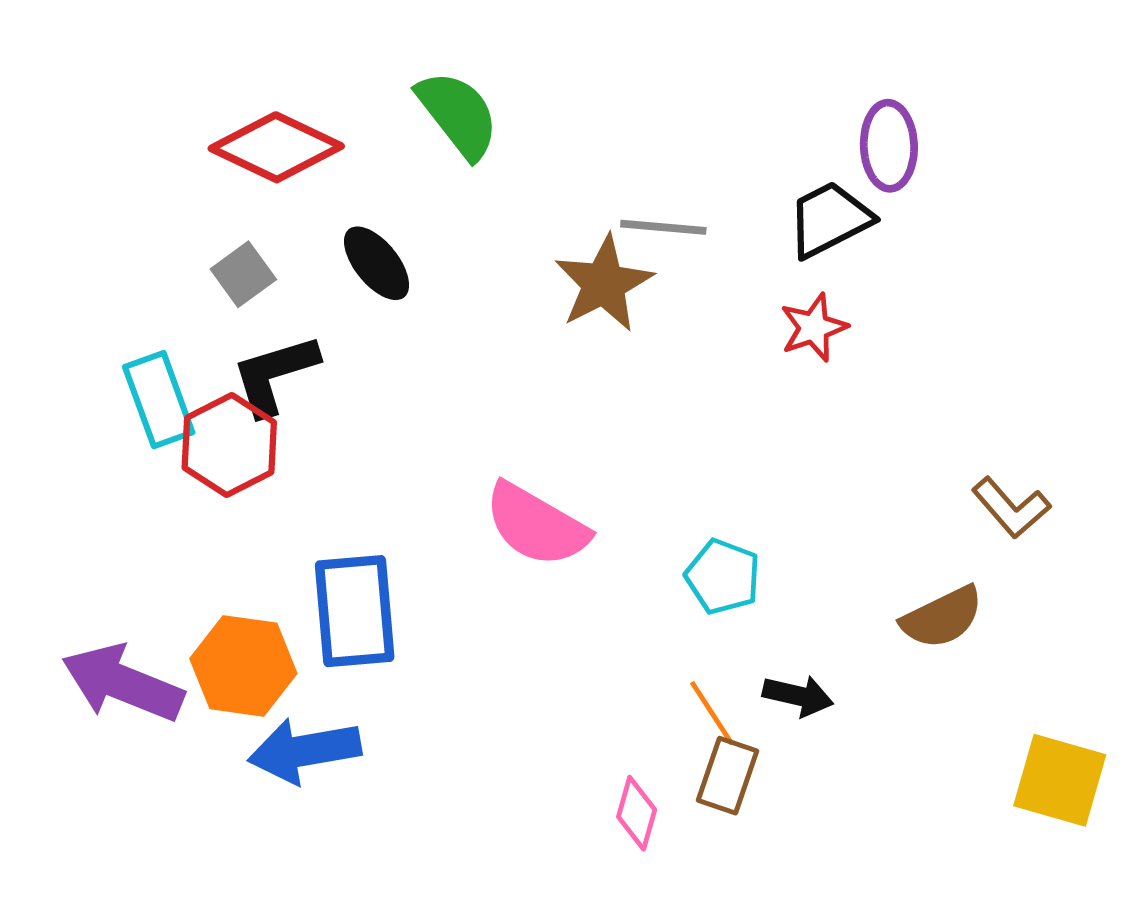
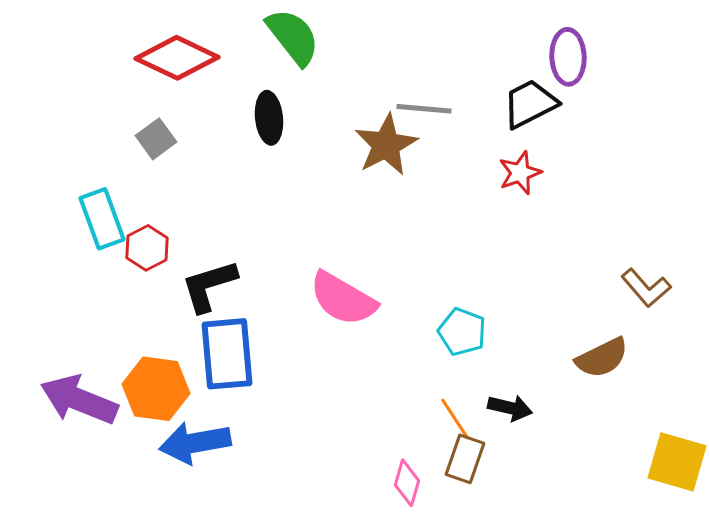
black ellipse: (377, 263) -> (269, 118), moved, turned 33
black L-shape: (275, 374) -> (209, 286), moved
red hexagon: (229, 445) -> (147, 248), size x0.7

